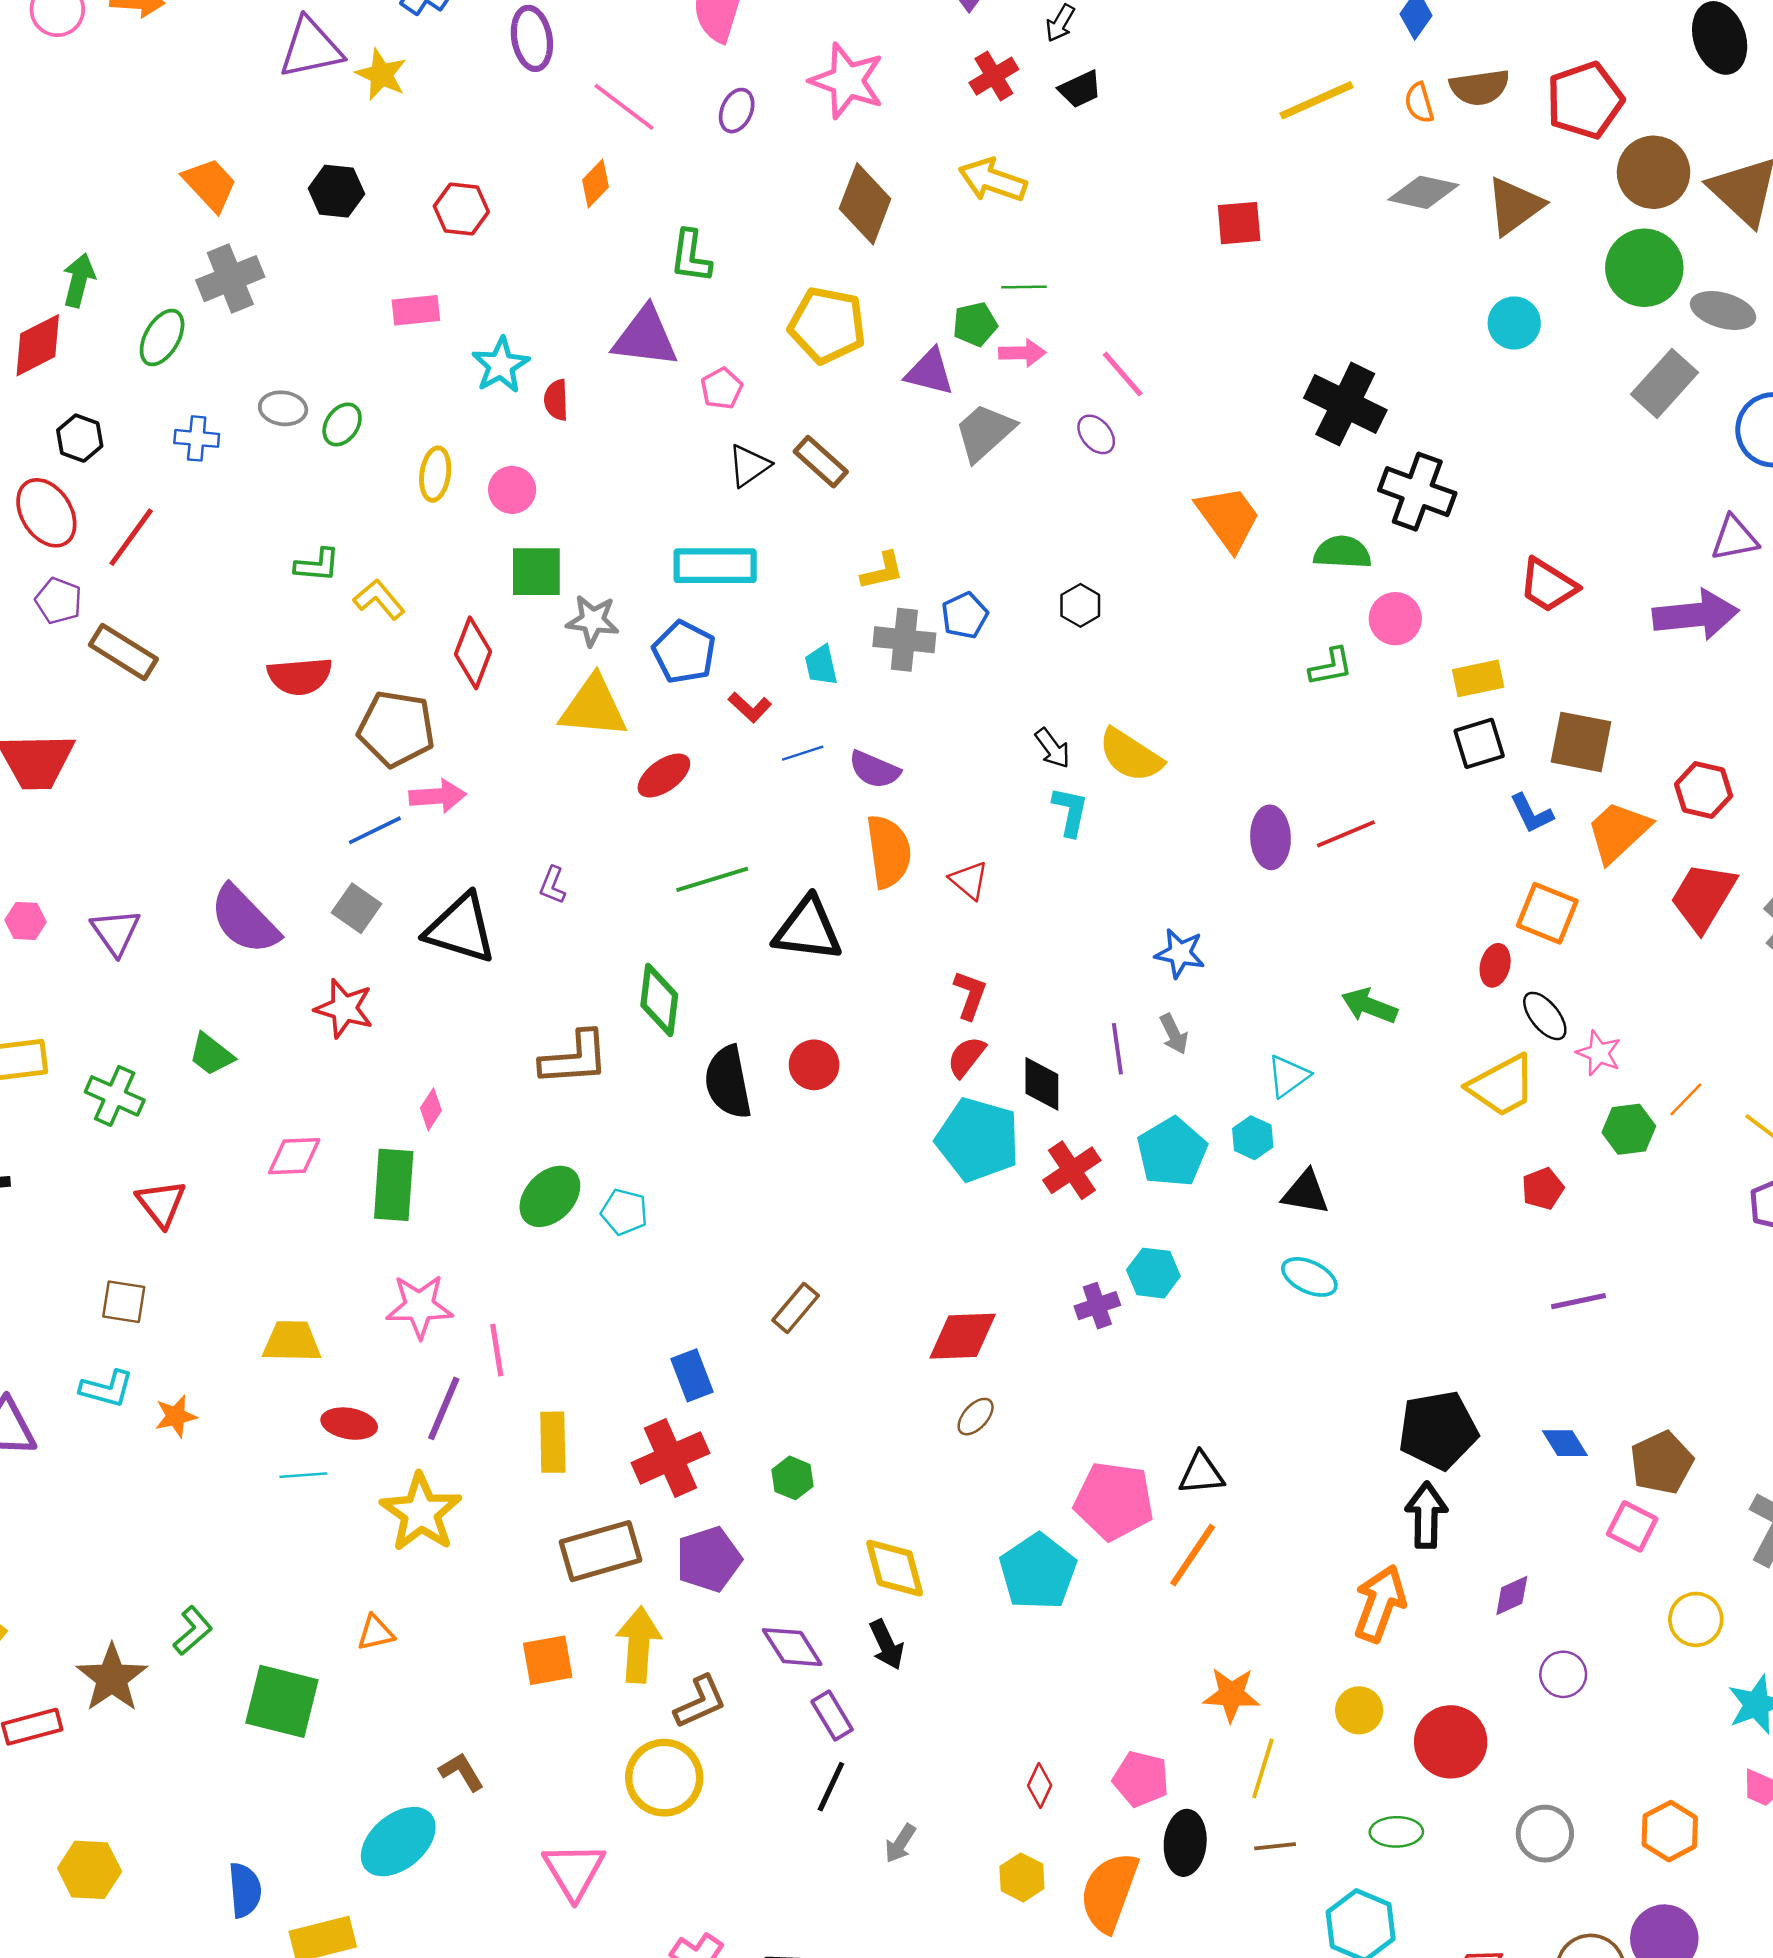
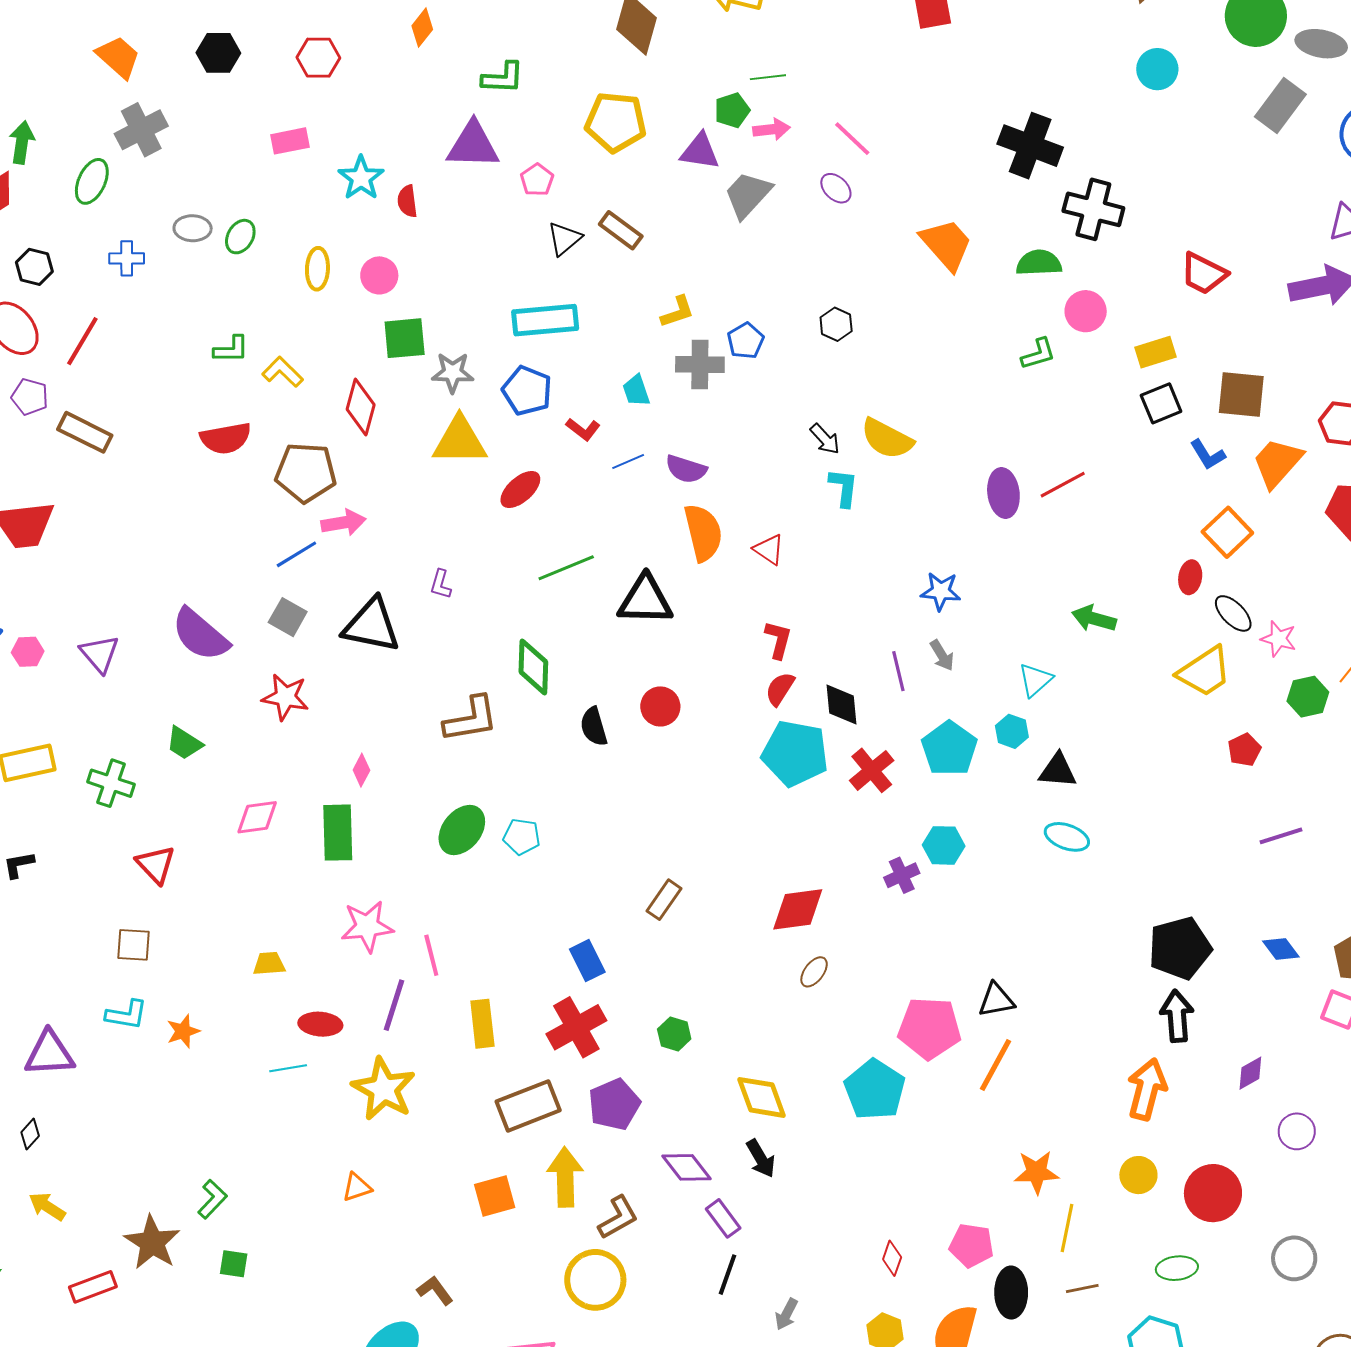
green L-shape: (691, 256) -> (503, 78), turned -90
orange square: (1547, 913) -> (1227, 532), turned 30
black semicircle: (728, 1082) -> (594, 727), size x0.7
yellow trapezoid: (292, 1341) -> (269, 964), size x0.7
green square: (282, 1701) -> (234, 1264), moved, size x0.5

